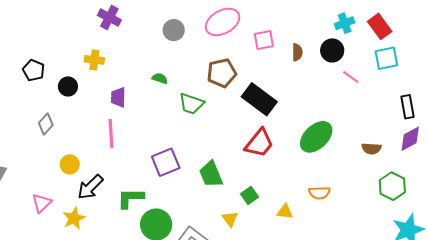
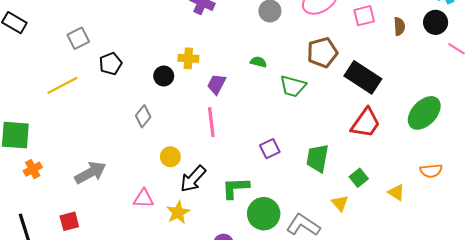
yellow cross: (94, 60) -> (188, 58), moved
black pentagon: (34, 70) -> (111, 64), moved, turned 30
purple trapezoid: (118, 97) -> (217, 84), turned 30
purple square: (166, 162) -> (270, 149), size x0.7
green trapezoid: (211, 174) -> (317, 158), turned 36
pink triangle: (42, 203) -> (144, 199), turned 50
yellow triangle: (285, 212) -> (396, 192), turned 30

